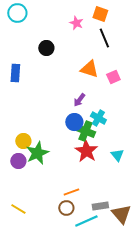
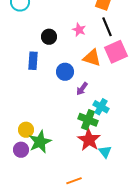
pink star: (76, 23) -> (79, 30), moved
blue rectangle: (15, 73) -> (33, 61), moved
pink square: (113, 77) -> (116, 52), moved, size x1.6
blue circle: (74, 122) -> (65, 72), moved
cyan triangle: (117, 155) -> (105, 152), moved

